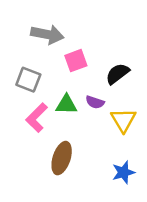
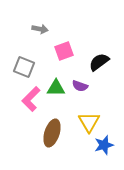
gray arrow: (47, 34) -> (40, 29), size x0.6
yellow triangle: (123, 120) -> (89, 122), moved

